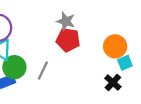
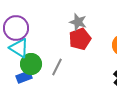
red pentagon: (68, 40) -> (80, 39), turned -30

